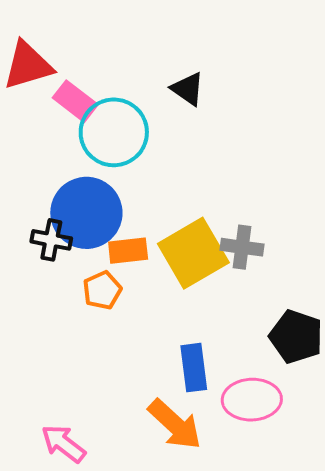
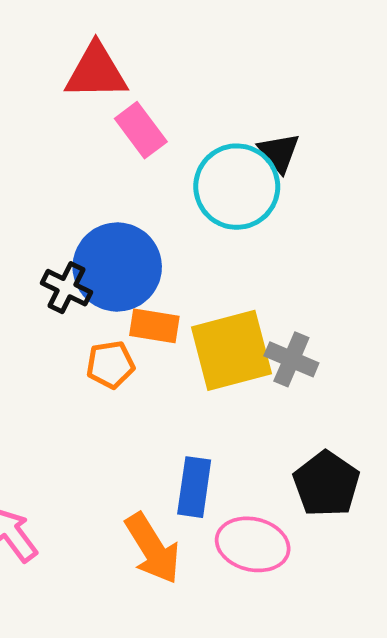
cyan circle: (114, 132) -> (237, 187), moved

